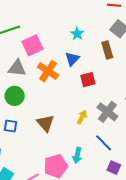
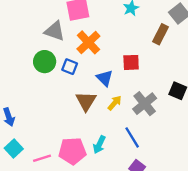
brown rectangle: (107, 50) -> (161, 34), turned 30
blue triangle: (72, 59) -> (105, 78), moved, turned -42
brown triangle: (46, 123) -> (86, 101), moved
blue square: (10, 126) -> (70, 67), moved

